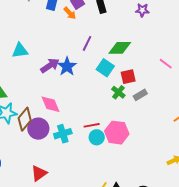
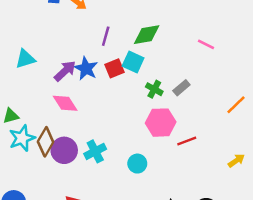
red square: (128, 77) -> (115, 68), moved
pink diamond: (50, 104) -> (65, 103), moved
red line: (92, 125) -> (187, 141), moved
pink hexagon: (117, 133) -> (161, 123), moved
cyan circle: (97, 137) -> (137, 164), moved

